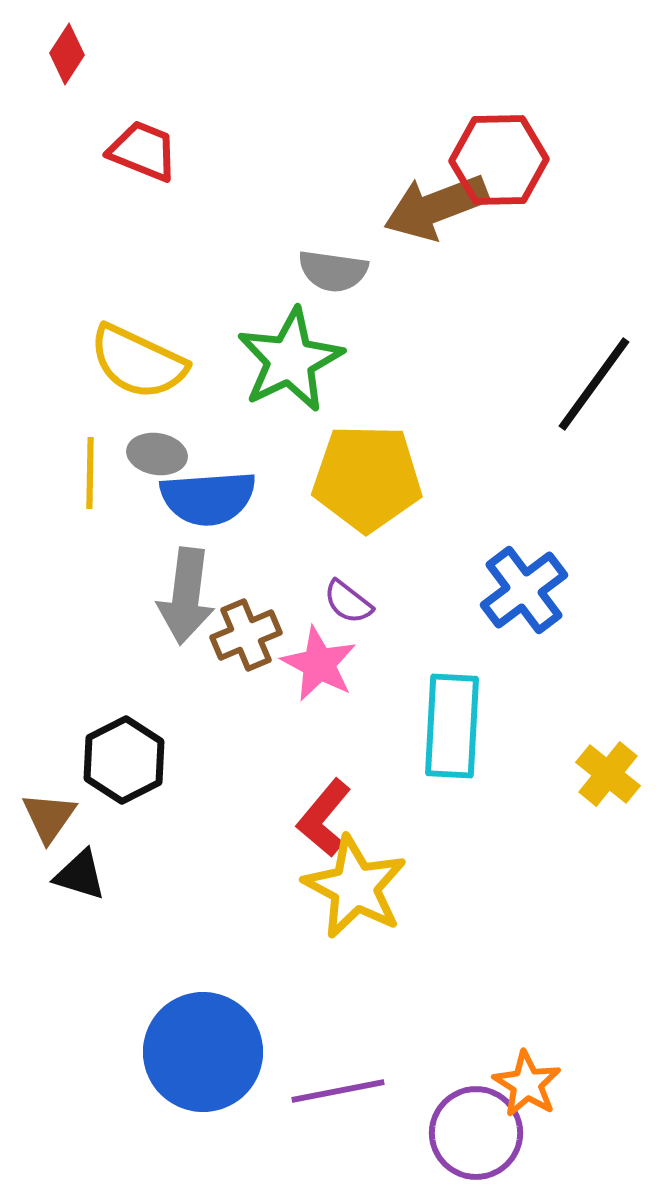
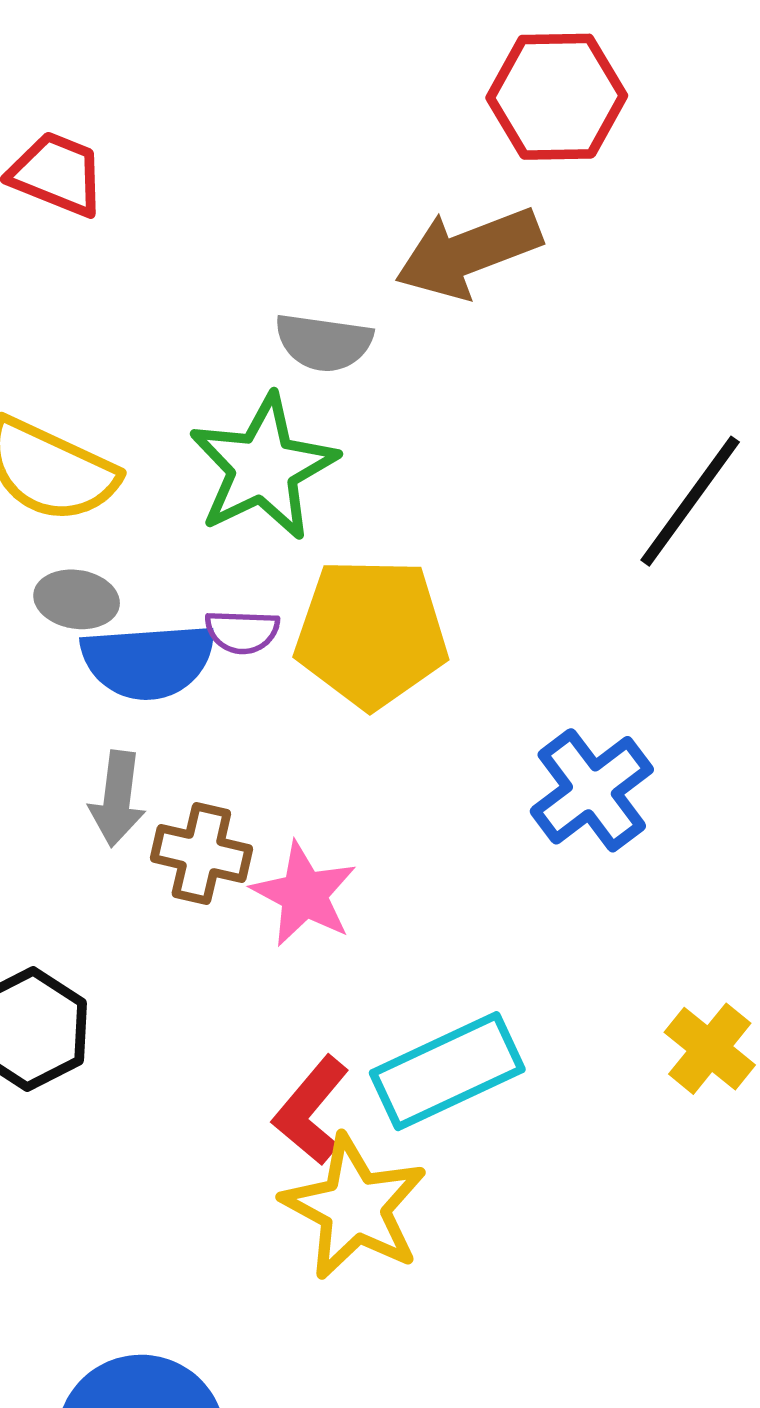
red hexagon: (499, 160) -> (557, 97), moved
gray arrow: (186, 596) -> (117, 799), size x0.7
purple semicircle: (348, 602) -> (242, 632), moved, turned -36
brown cross: (246, 635) -> (201, 853), turned 36
cyan rectangle: (452, 726) -> (447, 1071), moved, turned 62

